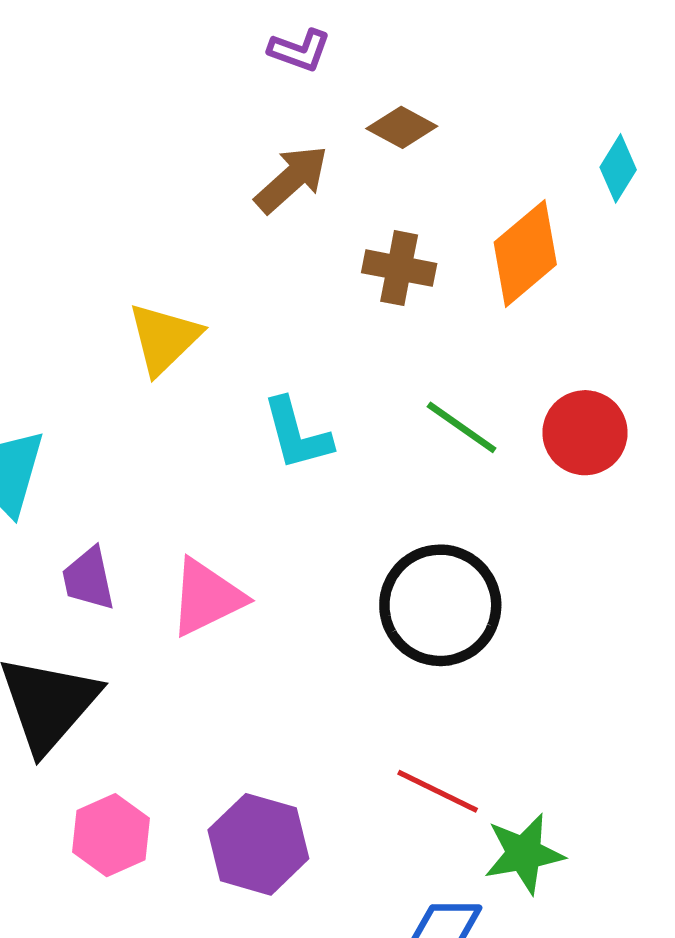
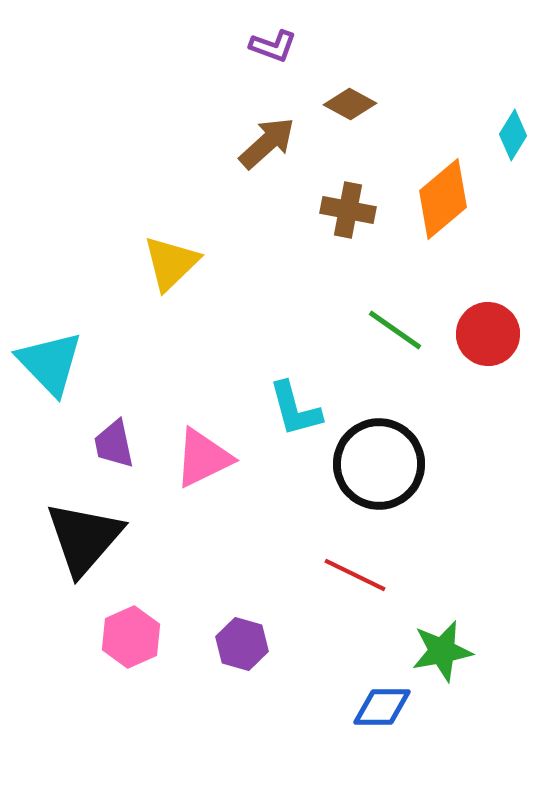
cyan L-shape: (297, 434) -> (295, 409), moved
red line: (438, 791) -> (355, 575), moved
purple hexagon: (258, 844) -> (242, 644), size x0.7

